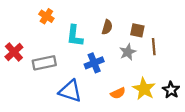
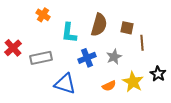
brown semicircle: (107, 27) -> (99, 25), size x1.6
gray star: (128, 52) -> (114, 57), moved
black star: (171, 90) -> (158, 74), moved

